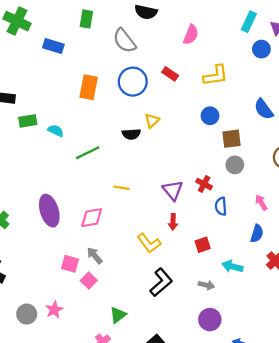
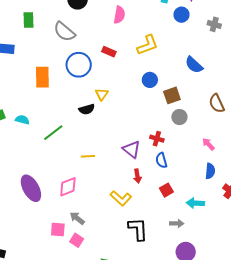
blue semicircle: (221, 206) -> (161, 160), moved
black L-shape: (161, 282) -> (138, 229), turned -40

